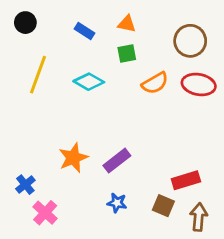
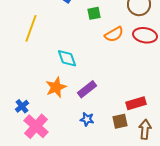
cyan diamond: (89, 82) -> (67, 58), moved, turned 40
brown square: (163, 206) -> (120, 121), turned -35
pink cross: (45, 213) -> (36, 126), size x1.4

